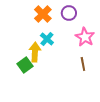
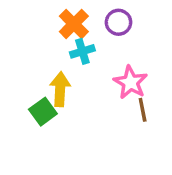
pink star: (85, 37) -> (131, 82), moved
cyan cross: (47, 39) -> (82, 51), moved, turned 32

